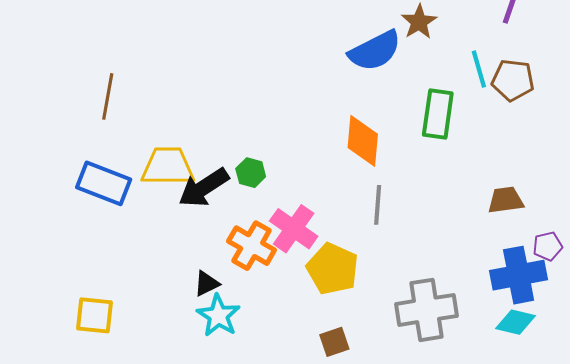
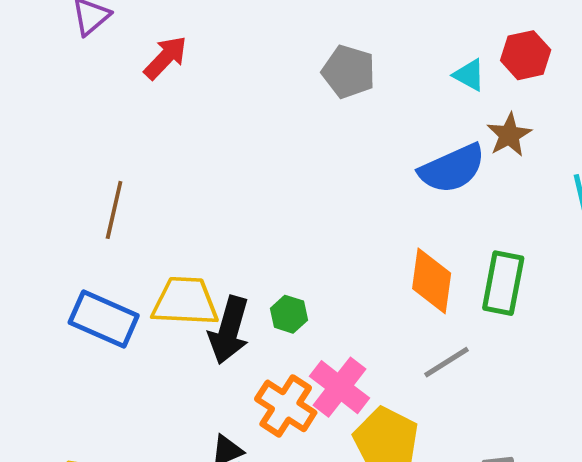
green rectangle: (438, 114) -> (503, 283), moved
black arrow: (204, 188) -> (229, 330), turned -44
gray line: (378, 205) -> (446, 362), turned 51

